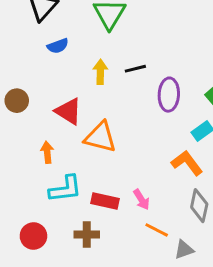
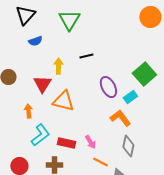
yellow arrow: (100, 72) -> (58, 66), moved
purple ellipse: (169, 95) -> (108, 87), moved, turned -30
red triangle: (68, 111) -> (42, 84), turned 30
cyan L-shape: (65, 189) -> (40, 135), turned -30

